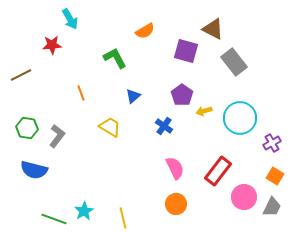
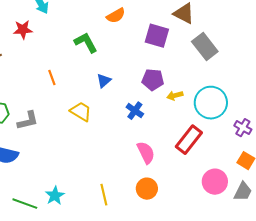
purple pentagon: (182, 95) -> (153, 80), turned -30
gray L-shape: (57, 136) -> (28, 121), turned 40
purple cross: (272, 143) -> (243, 128), turned -30
red rectangle: (218, 171) -> (189, 140), moved
yellow line: (123, 218) -> (104, 195), moved

